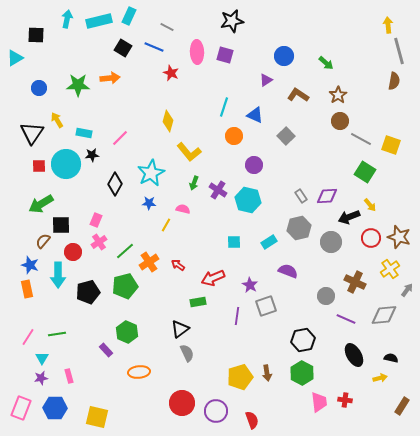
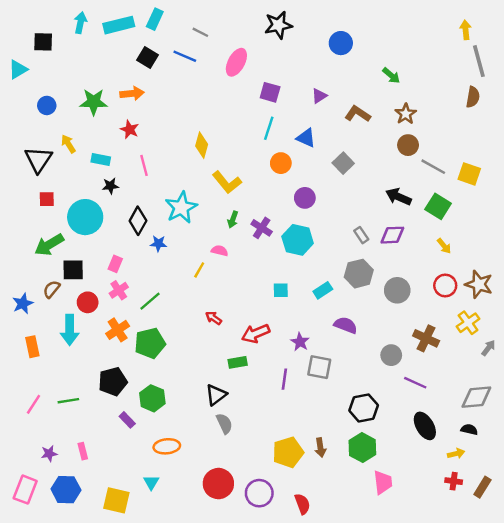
pink ellipse: (197, 52) -> (236, 62), turned 30
purple square: (225, 55) -> (270, 92), moved
blue circle: (284, 56) -> (341, 43), moved
red star: (171, 73) -> (130, 129), moved
pink line: (120, 138) -> (144, 165), turned -60
cyan circle: (66, 164) -> (85, 217), moved
blue star: (149, 203) -> (158, 243), moved
black arrow: (349, 217) -> (398, 197), moved, turned 45
orange cross: (149, 262) -> (118, 330), moved
blue star: (30, 265) -> (23, 304), moved, turned 30
black pentagon: (88, 292) -> (113, 382), moved
gray square: (266, 306) -> (319, 367), turned 30
gray diamond: (384, 315) -> (476, 397), moved
cyan triangle: (42, 358) -> (151, 482), moved
red cross: (345, 400) -> (454, 481), moved

